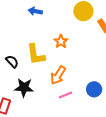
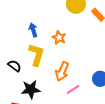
blue arrow: (35, 11) -> (33, 30), moved, turned 72
yellow L-shape: (36, 54) -> (37, 55), turned -145

